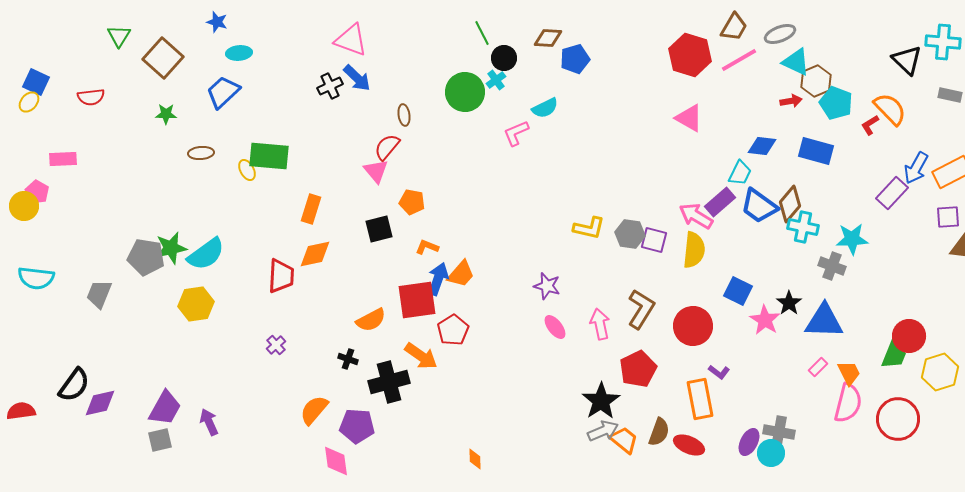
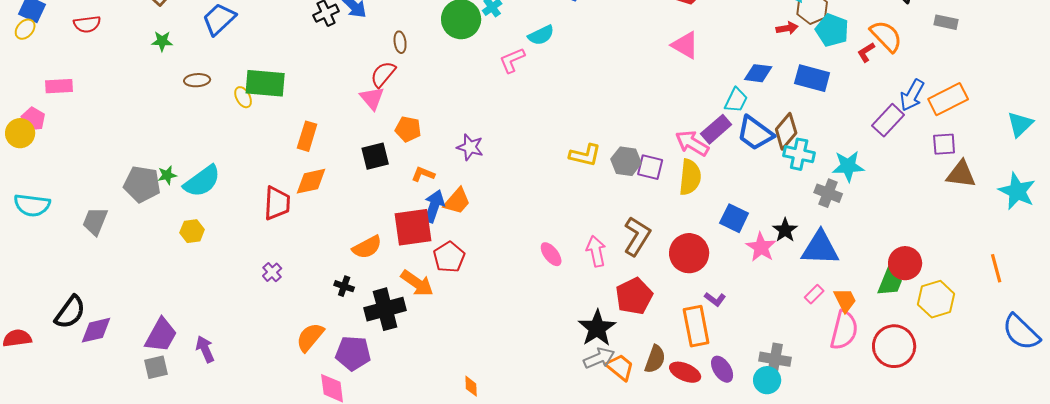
green star: (171, 248) -> (167, 175), size x0.6
purple star: (547, 286) -> (470, 147), moved
yellow hexagon: (196, 304) -> (192, 231), size x0.7
purple ellipse: (749, 442) -> (722, 369), moved, turned -60

